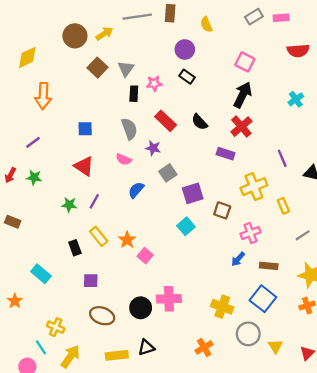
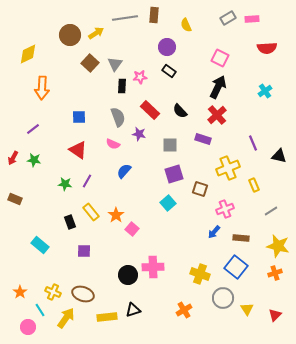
gray square: (168, 173) -> (170, 145), moved, turned 35
orange star: (15, 301) -> (20, 292), moved
brown ellipse: (102, 316) -> (83, 294), moved

